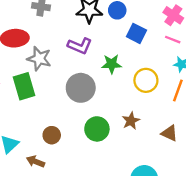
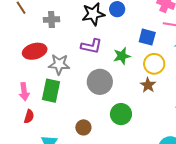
blue square: (137, 33) -> (147, 37), moved
green rectangle: (24, 86) -> (51, 91), turned 40
brown star: (131, 121) -> (148, 85), moved

